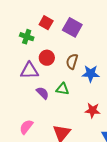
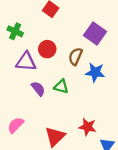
purple square: (72, 27) -> (95, 33), moved
green cross: (27, 37) -> (15, 31), moved
red star: (93, 110) -> (88, 127), moved

